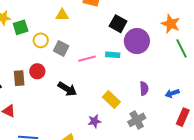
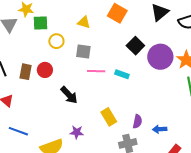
purple circle: (137, 41) -> (160, 57), moved
gray square: (61, 48) -> (83, 51), moved, turned -35
purple semicircle: (144, 88) -> (137, 121), moved
blue arrow: (172, 93) -> (160, 129), moved
purple star: (94, 121) -> (77, 132), moved

